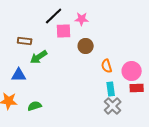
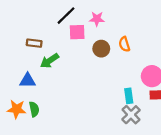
orange semicircle: (107, 66) -> (124, 44), moved
green semicircle: (35, 106) -> (34, 109), moved, turned 96

